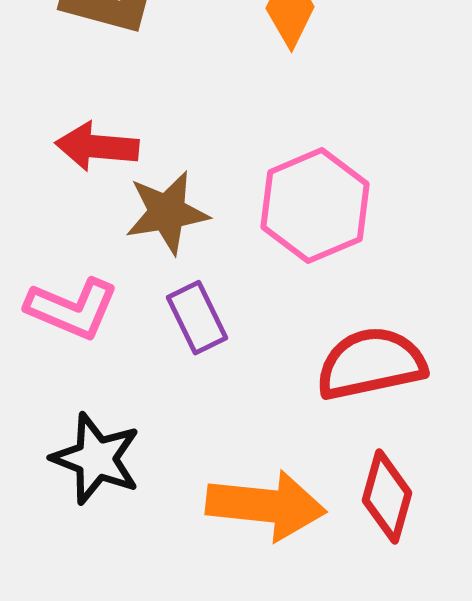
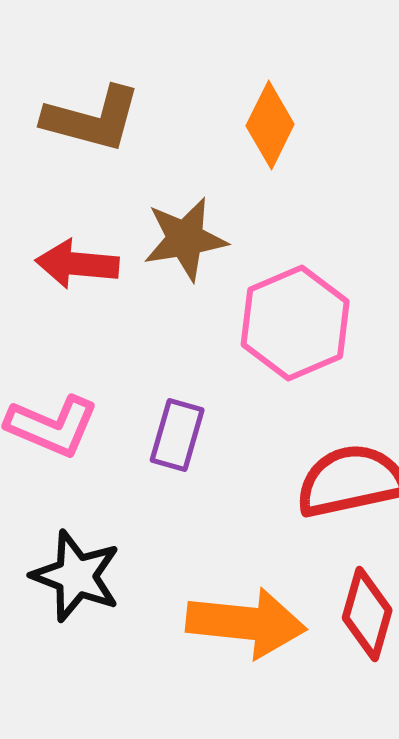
brown star: (167, 213) -> (185, 239), moved
purple rectangle: (197, 318) -> (177, 435), turned 42

